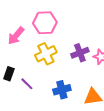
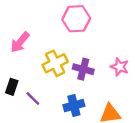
pink hexagon: (45, 23) -> (76, 19), moved
purple cross: (80, 53) -> (83, 69), moved, turned 36

